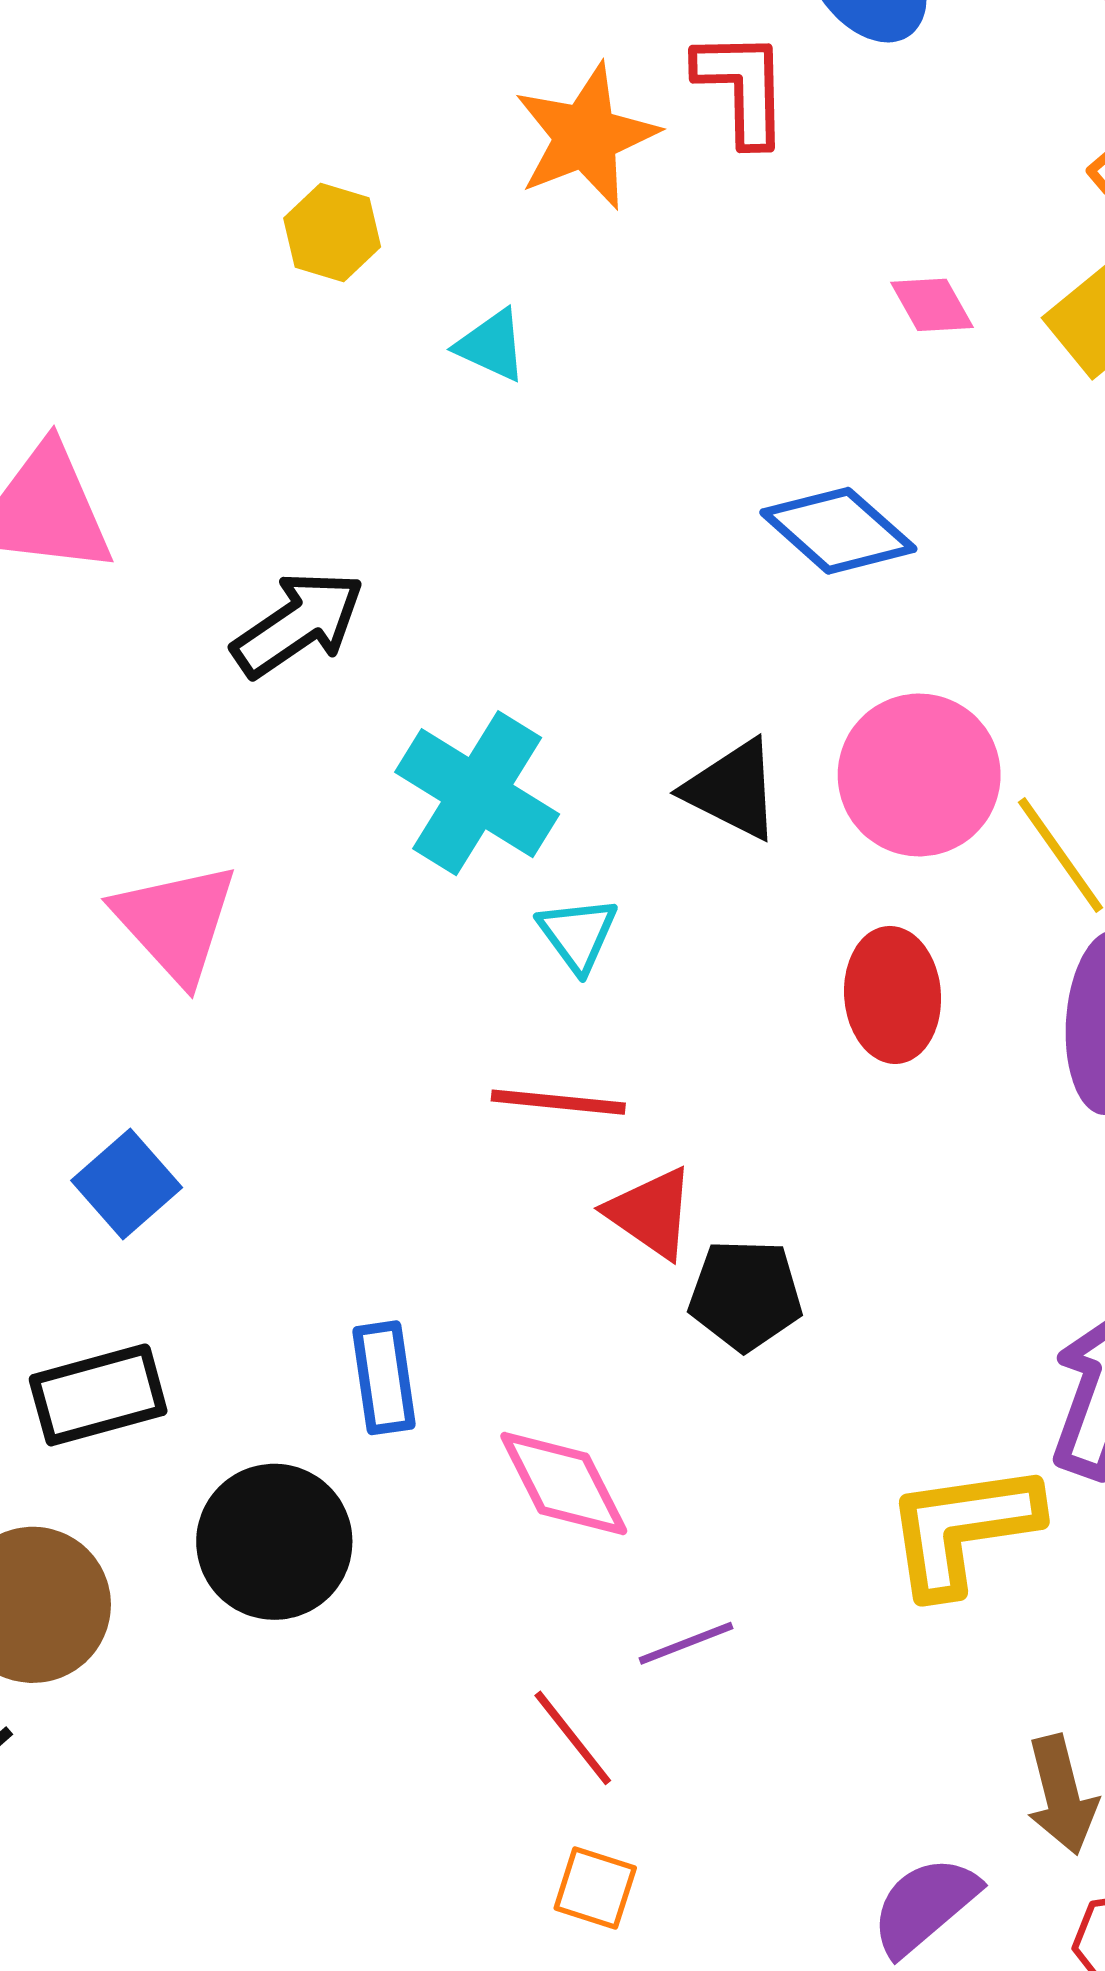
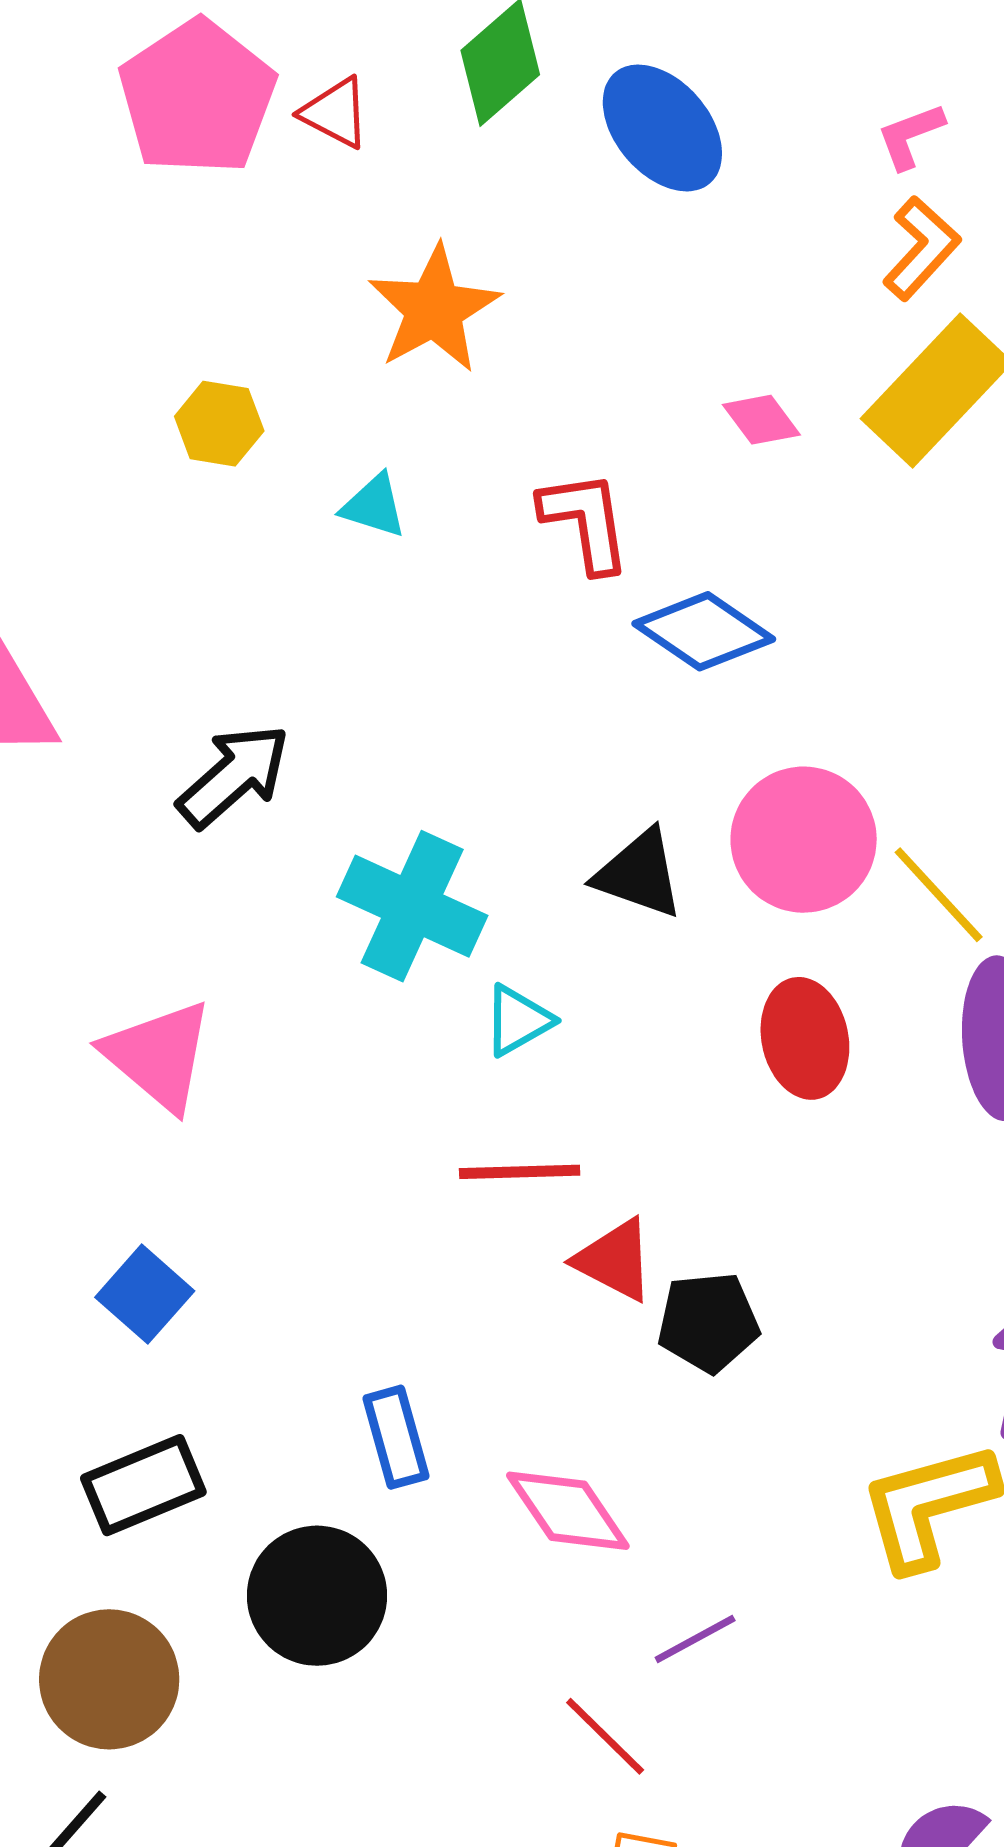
red L-shape: (742, 87) -> (585, 521), moved
cyan triangle: (578, 934) -> (518, 1020), turned 44

